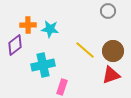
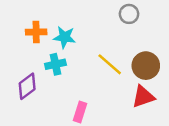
gray circle: (108, 11) -> (129, 14), moved
purple diamond: (15, 45) -> (27, 86), moved
cyan cross: (43, 65) -> (55, 64), moved, size x0.7

